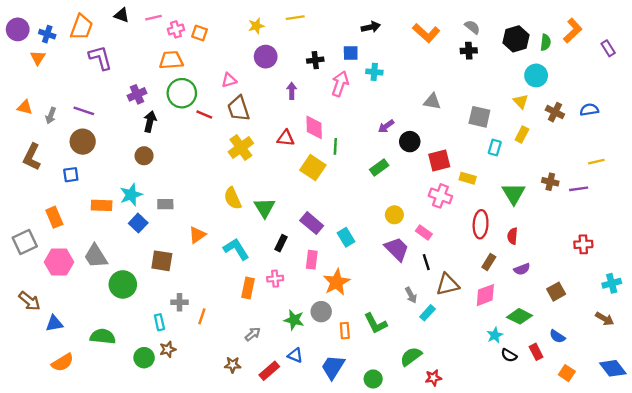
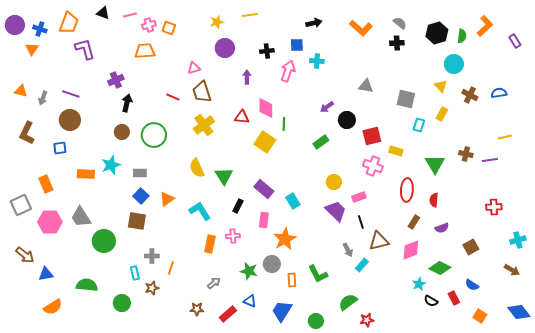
green circle: (182, 93) -> (154, 135), moved
blue square: (138, 223) -> (141, 196), moved
pink rectangle: (424, 233) -> (359, 197), turned -56
brown star: (168, 349) -> (152, 288), moved

